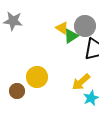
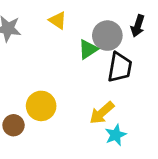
yellow triangle: (62, 28) -> (58, 20), moved

